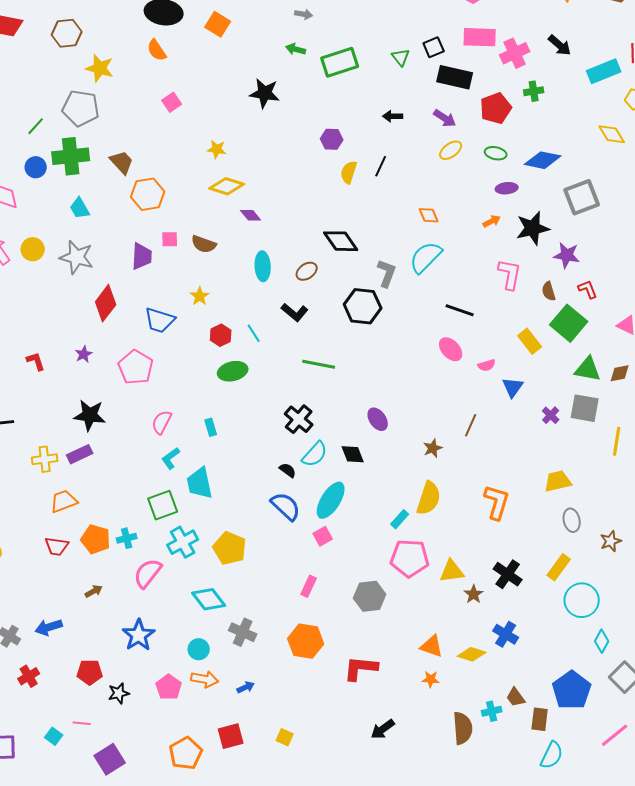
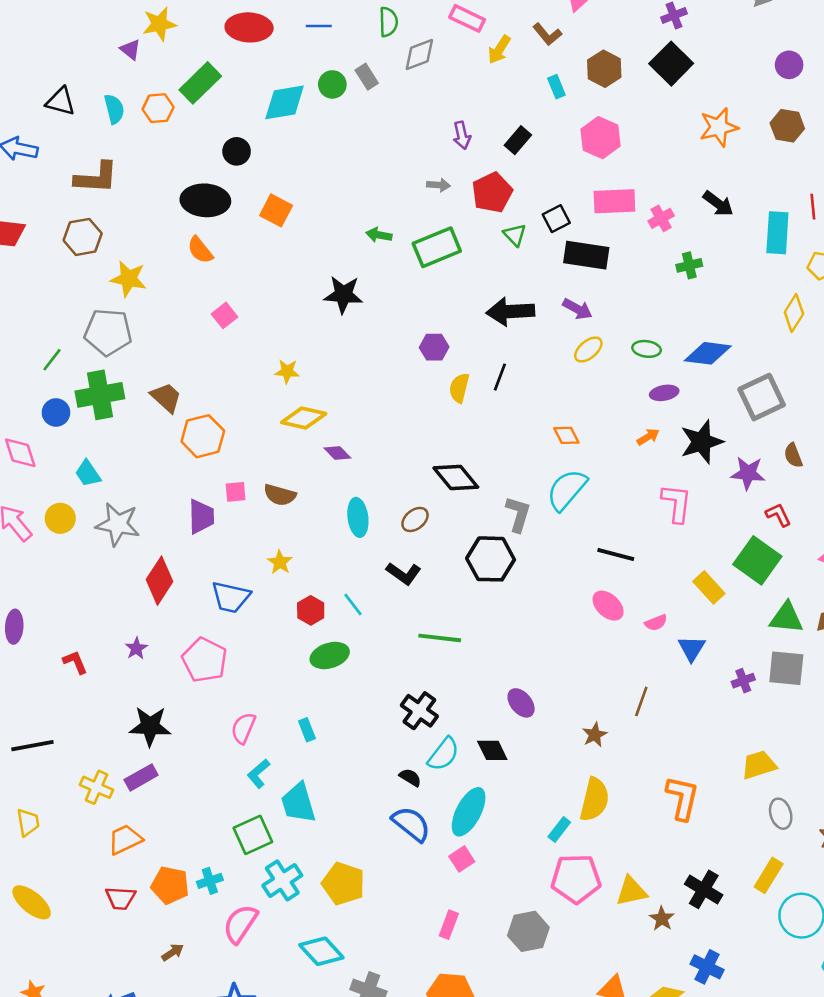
gray arrow: (304, 14) -> (438, 185), moved
pink cross: (515, 53) -> (661, 218), size x0.7
cyan rectangle: (604, 71) -> (777, 233), turned -60
red pentagon: (496, 108) -> (492, 193), moved
black arrow: (393, 116) -> (510, 312), size x1.8
yellow diamond: (612, 134) -> (794, 313), turned 68
cyan trapezoid: (80, 208) -> (88, 473), moved
brown semicircle: (549, 291) -> (793, 455), moved
purple cross: (551, 415) -> (743, 681), turned 30
yellow cross: (45, 459) -> (96, 787), turned 35

